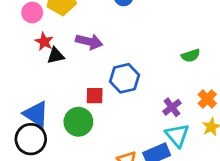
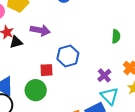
green semicircle: (191, 56) -> (116, 36), turned -64

